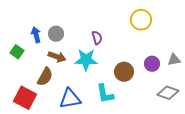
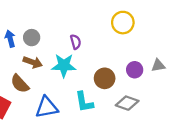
brown semicircle: (45, 77) -> (20, 84), turned 108
gray diamond: (168, 93) -> (127, 103), moved

